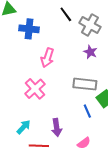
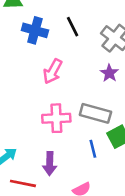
black line: (66, 14) -> (73, 27), moved
pink cross: (35, 89) -> (56, 118), moved, turned 30

